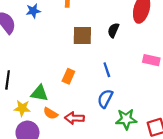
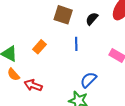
blue line: (107, 70) -> (76, 44), moved
blue semicircle: (105, 99) -> (88, 80), moved

